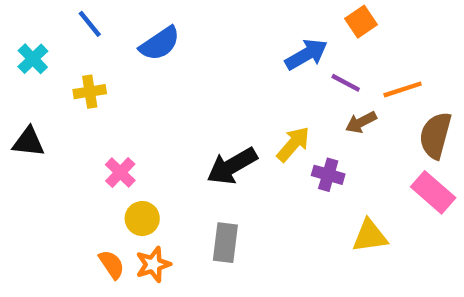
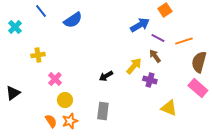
yellow cross: (90, 92) -> (38, 55), moved
brown arrow: (361, 122) -> (155, 56), moved, turned 80
black triangle: (28, 142) -> (13, 93), moved, turned -42
black arrow: (232, 166) -> (106, 76), size x0.6
yellow triangle: (370, 236) -> (169, 108), turned 30

